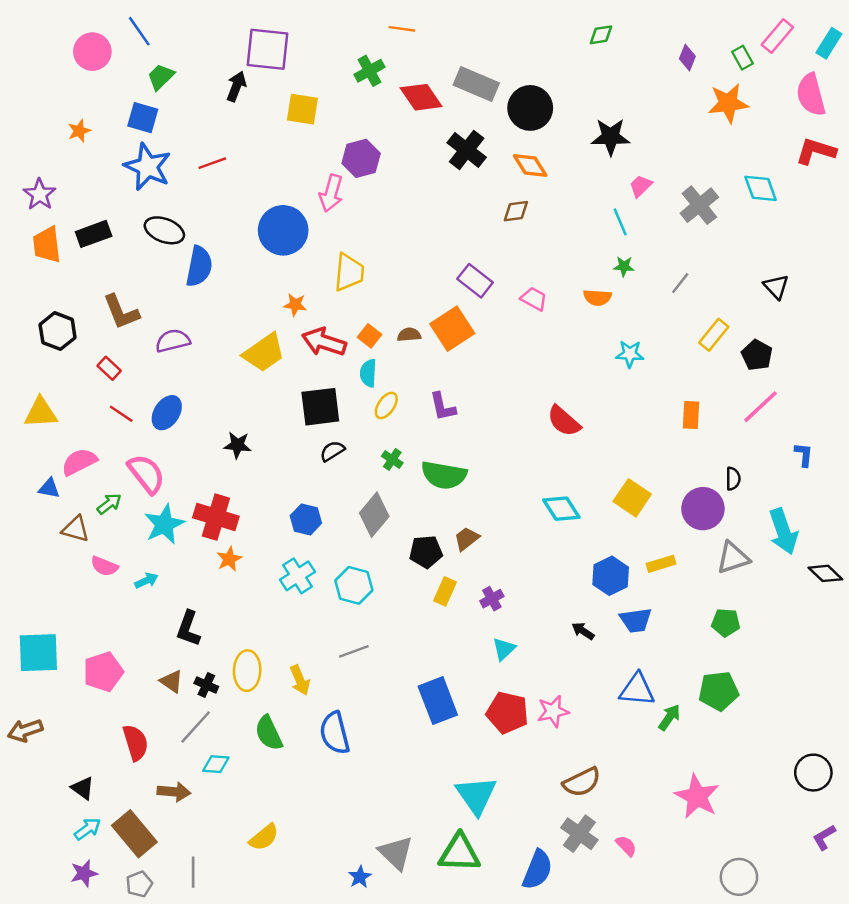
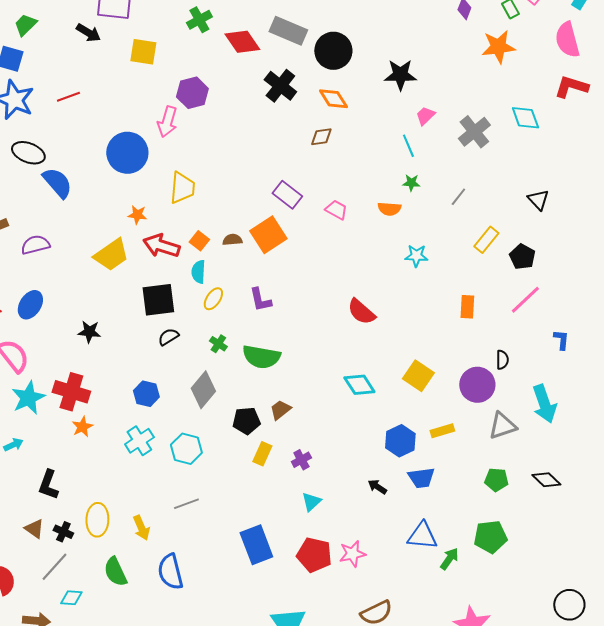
black arrow: (236, 86) -> (88, 33), turned 100
blue semicircle: (199, 266) -> (57, 183), turned -52
black diamond: (825, 573) -> (546, 480), moved

